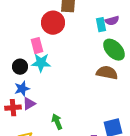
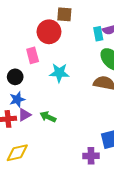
cyan star: (41, 63) -> (59, 73), moved
green arrow: (57, 122) -> (48, 117), moved, turned -42

